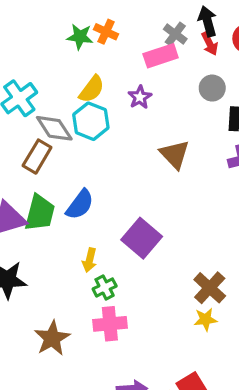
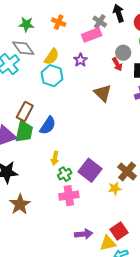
green star: (80, 37) -> (26, 24), moved
red arrow: (210, 44) -> (117, 64), moved
gray diamond: (54, 128) -> (23, 48), moved
brown rectangle: (37, 157) -> (25, 112), moved
purple square: (142, 238) -> (90, 170), moved
yellow star: (205, 319) -> (115, 188), moved
brown star: (52, 338) -> (20, 204), moved

